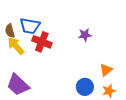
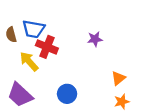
yellow arrow: (16, 46) -> (29, 61), moved
blue circle: (85, 87) -> (67, 94), moved

